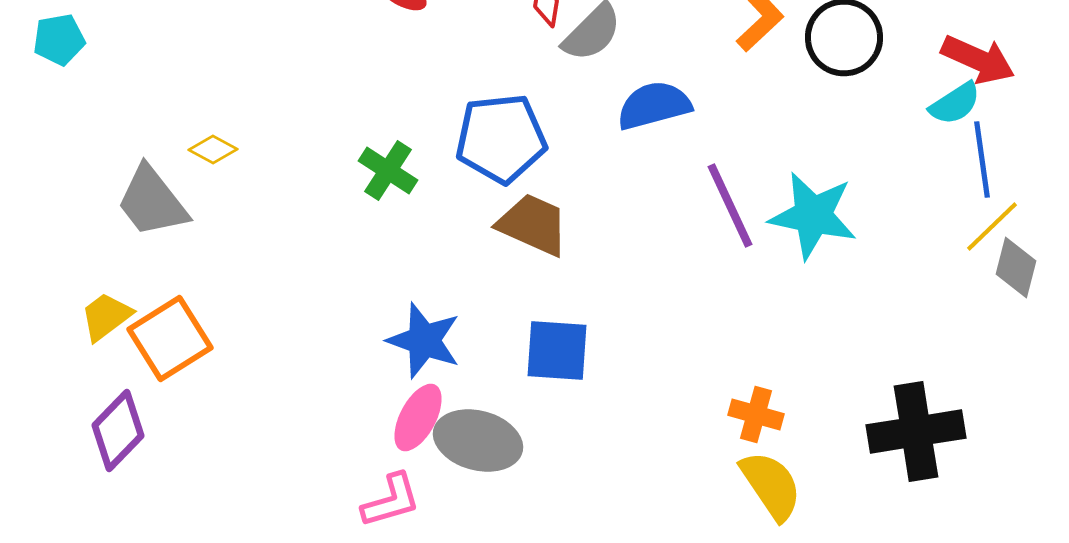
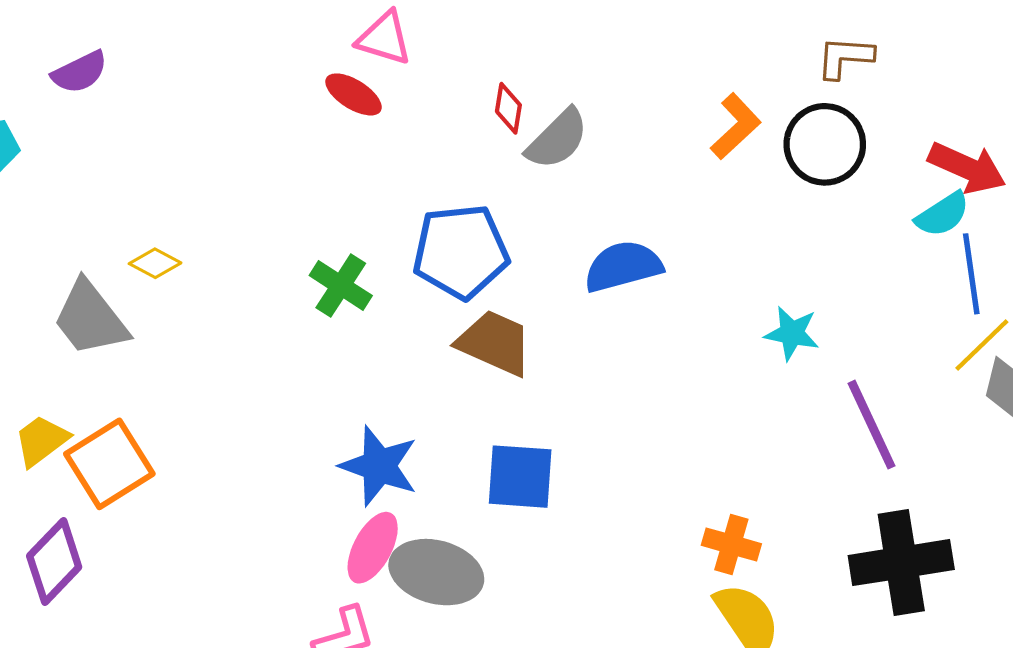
blue semicircle: (654, 106) -> (623, 266), moved
purple line: (730, 206) -> (871, 425), moved
cyan star: (813, 216) -> (792, 333), size x0.6

